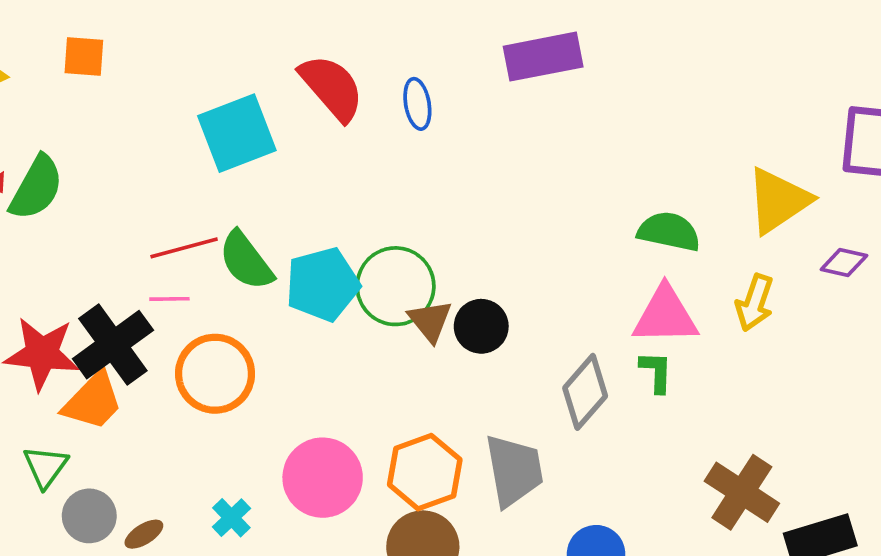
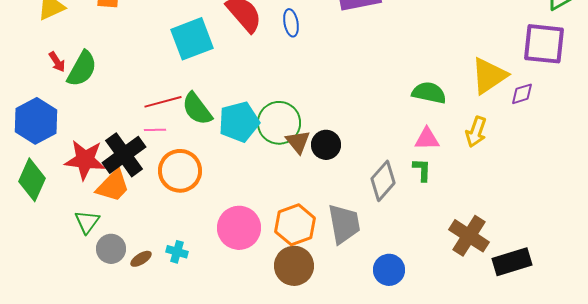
purple diamond: (844, 263) -> (522, 94), moved, turned -30
pink triangle: (665, 315) -> (427, 139), size x0.7
cyan cross: (231, 518) -> (177, 252), moved, turned -30

